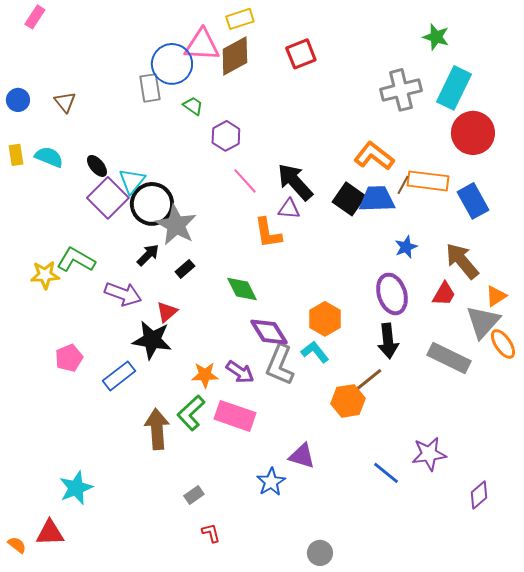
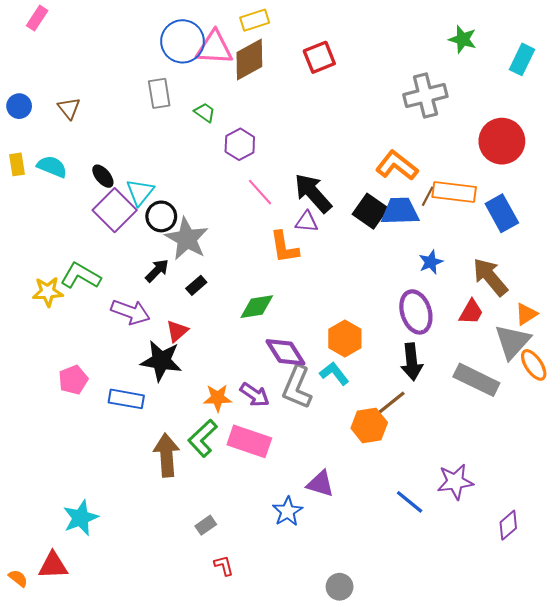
blue circle: (172, 64) -> (182, 41), moved
cyan rectangle: (454, 88) -> (522, 59), moved, size x0.7
black circle: (152, 204) -> (161, 216), size x0.7
green diamond: (242, 289) -> (257, 307), turned -72
blue rectangle: (119, 376) -> (126, 399), turned 48

